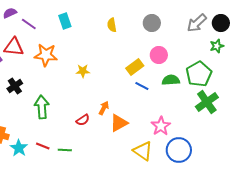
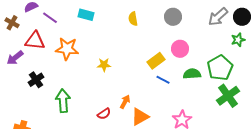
cyan rectangle: (65, 21) -> (86, 15), turned -56

